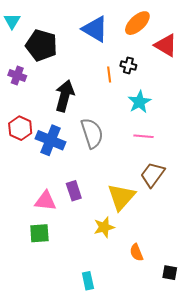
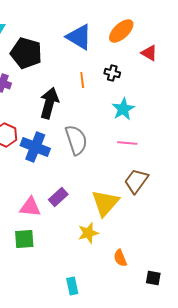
red triangle: (166, 45) -> (149, 53), size x0.7
orange line: (109, 75) -> (82, 80), moved
purple rectangle: (74, 191) -> (58, 197), turned 66

